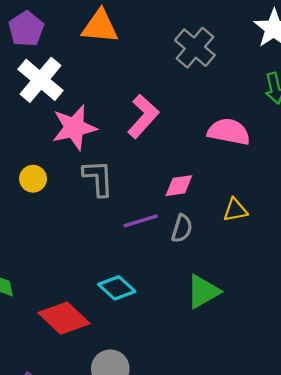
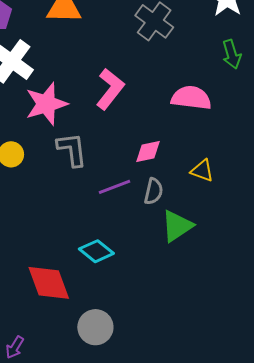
yellow triangle: (235, 210) -> (202, 171), turned 35
green triangle: (203, 291) -> (177, 226), moved
red diamond: (64, 318) -> (49, 283), turned 30

